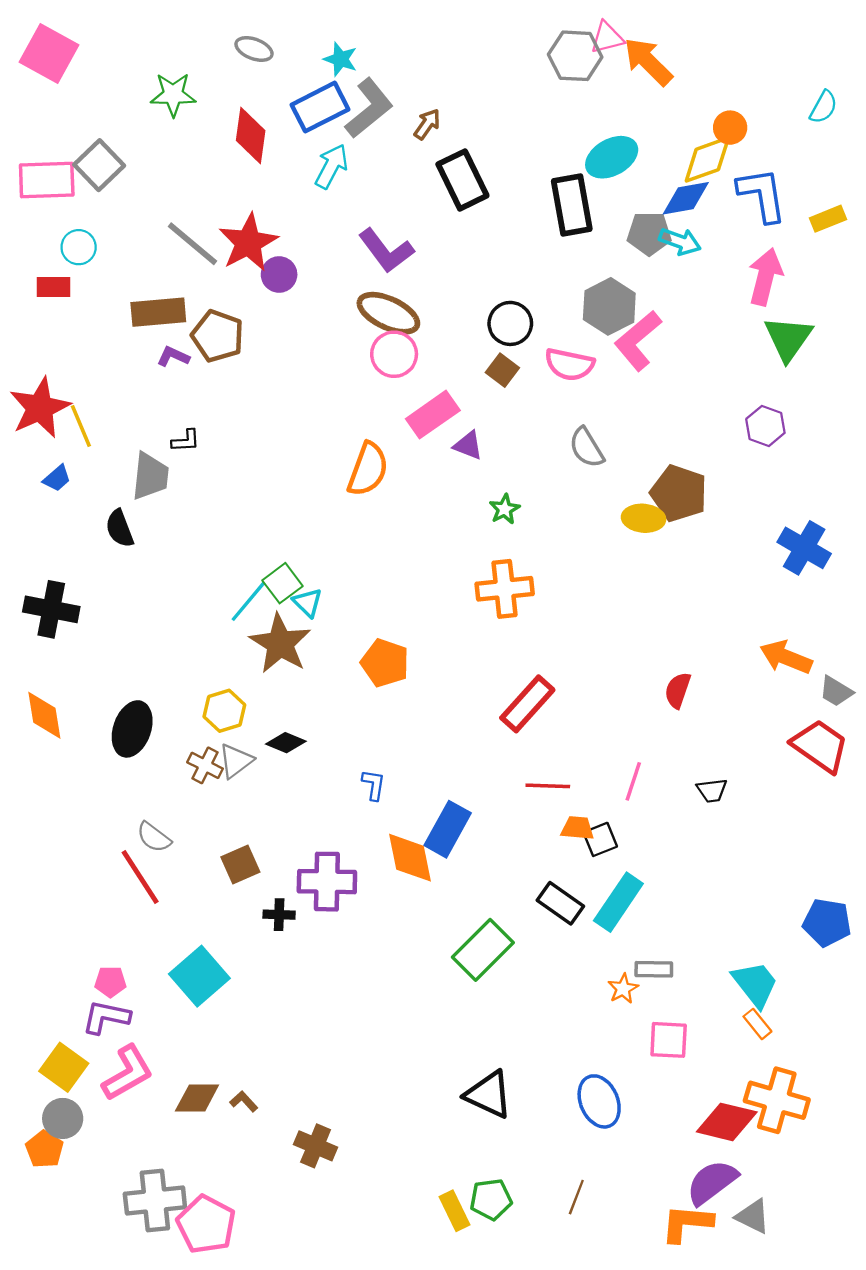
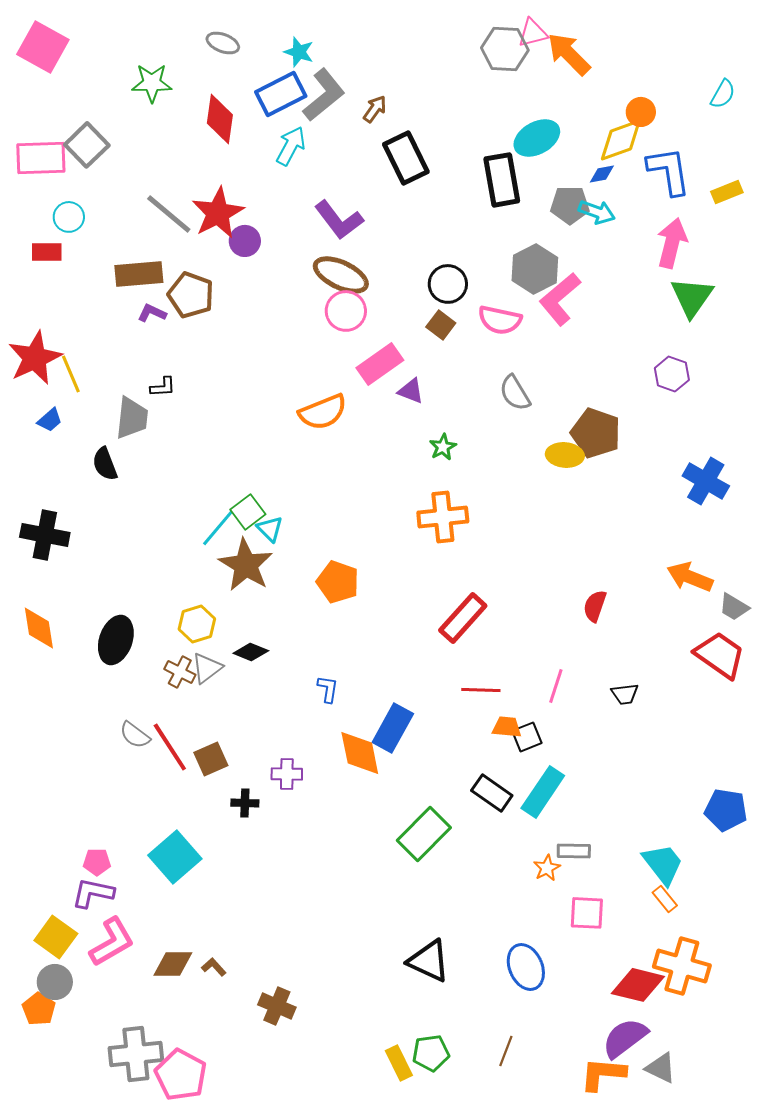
blue diamond: (686, 198) -> (602, 174), size x0.6
orange semicircle: (368, 469) -> (323, 412), turned 48
red line: (140, 877) -> (170, 747), moved
purple cross: (327, 882) -> (287, 774), size x0.6

